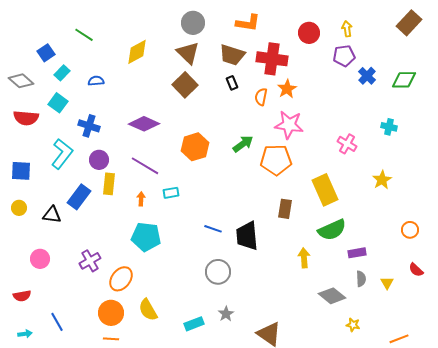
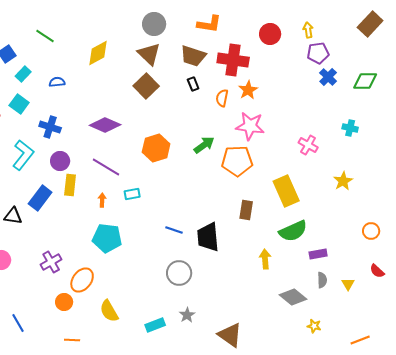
purple pentagon: (344, 56) -> (318, 53), moved
orange circle: (111, 313) -> (64, 302), moved, size x0.7

